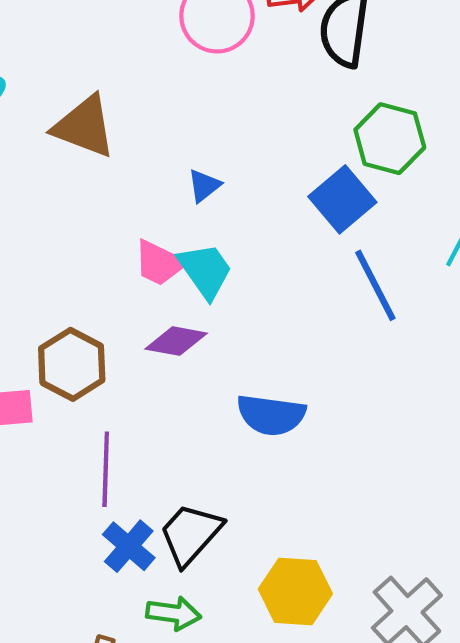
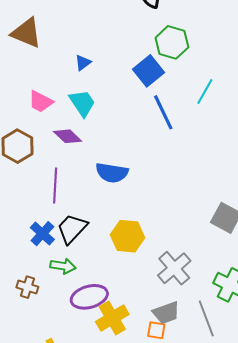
pink trapezoid: (159, 263) -> (41, 102), moved
purple diamond: (176, 341) -> (68, 136), turned 32
purple line: (106, 469) -> (55, 185), moved
yellow hexagon: (295, 591) -> (128, 236), moved

